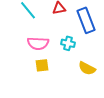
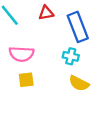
cyan cross: (68, 43) -> (71, 56), moved

